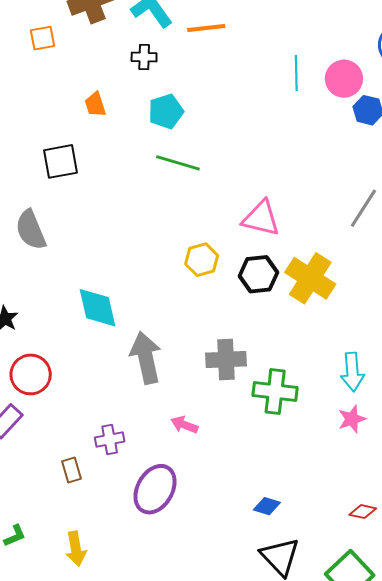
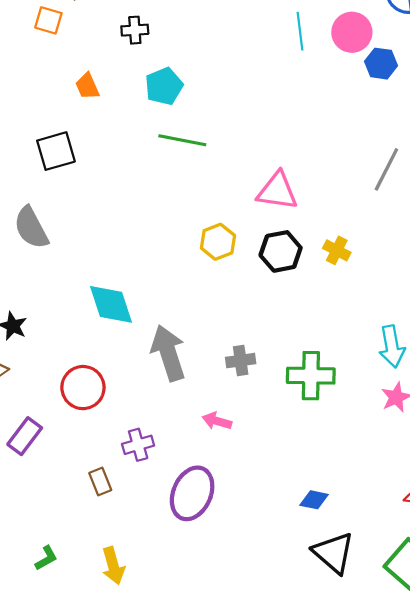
orange square: (42, 38) -> (48, 20), moved, turned 32
yellow cross: (310, 278) -> (337, 250), size x0.5
gray cross: (226, 359) -> (241, 361), moved, size x0.7
red circle: (31, 374) -> (83, 388), moved

